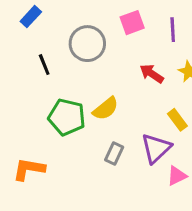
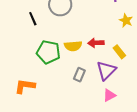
red arrow: (152, 74) -> (96, 43), moved, turned -35
yellow semicircle: (106, 109) -> (73, 46), turned 36
pink triangle: (177, 176) -> (109, 95), moved

